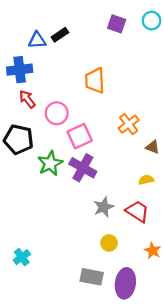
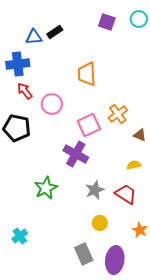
pink square: (80, 136) -> (89, 125), moved
green star: (50, 163) -> (46, 188), moved
gray rectangle: (92, 277) -> (84, 254), turned 55

